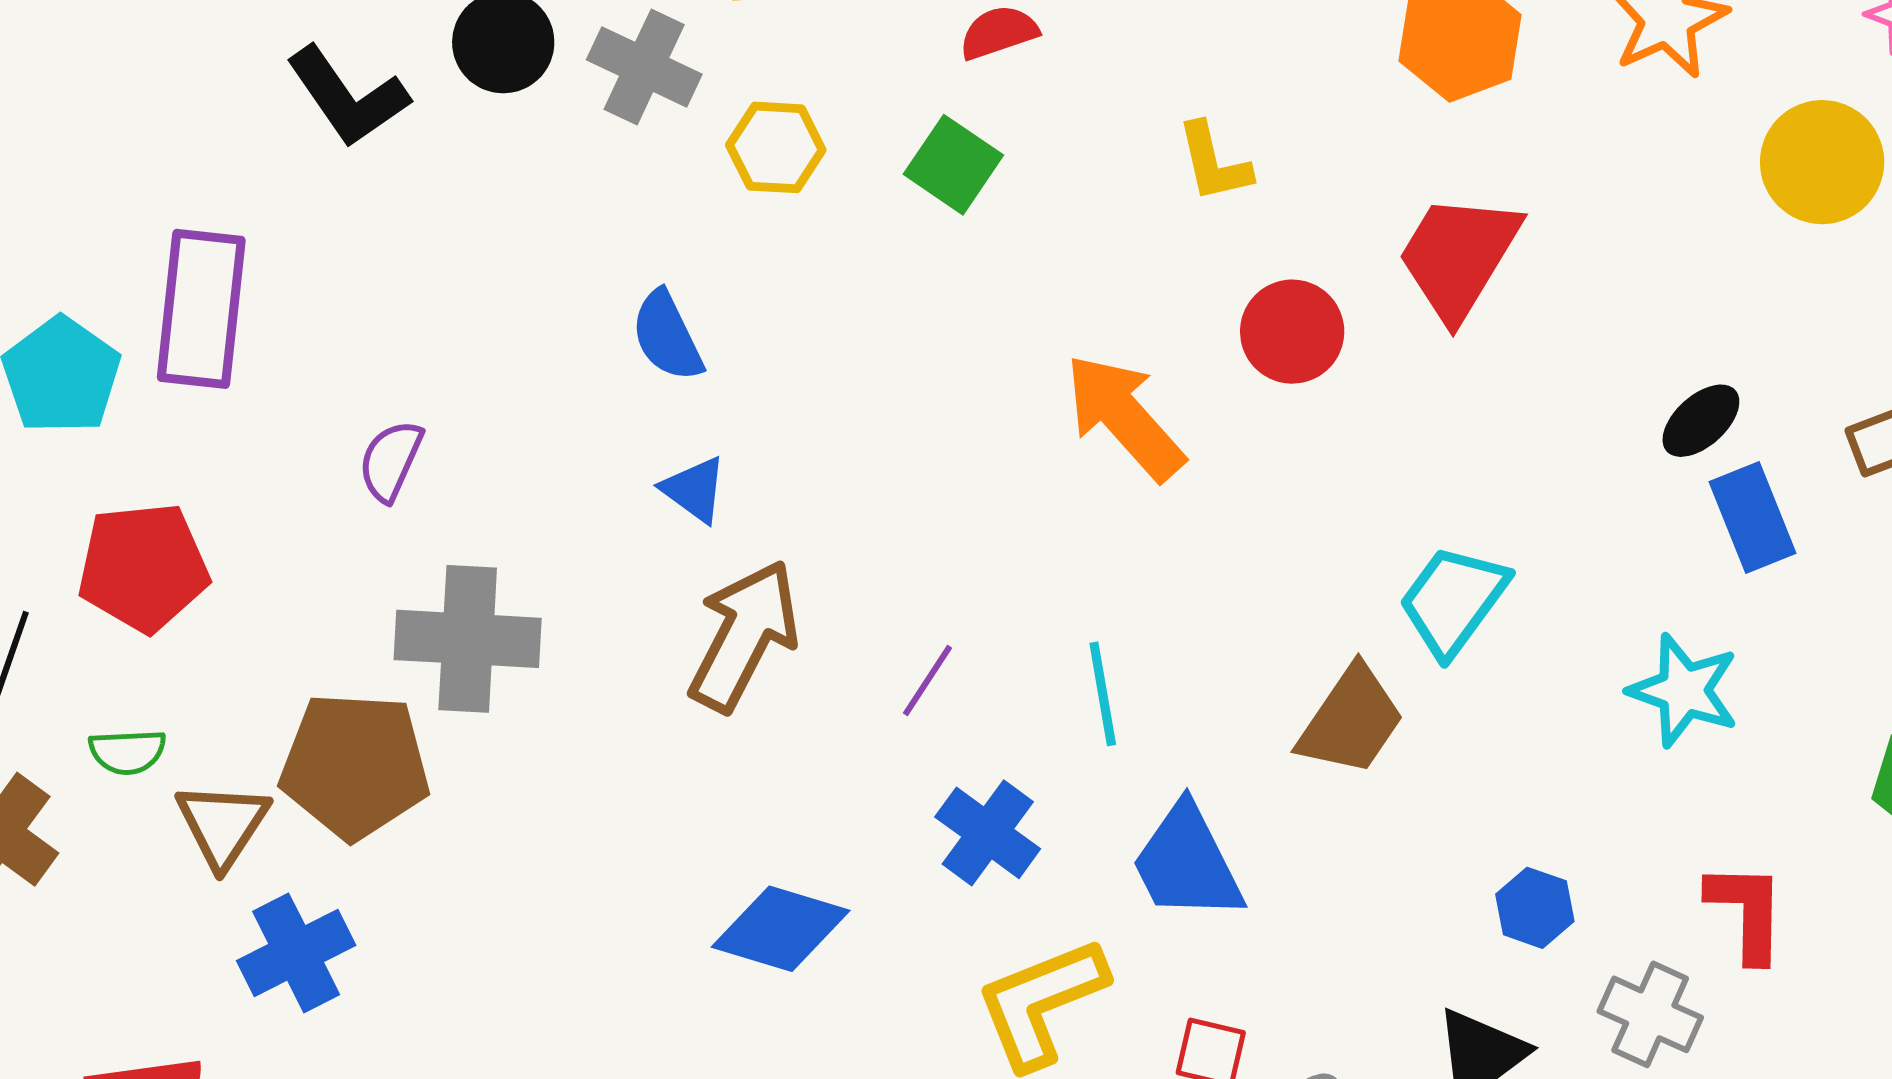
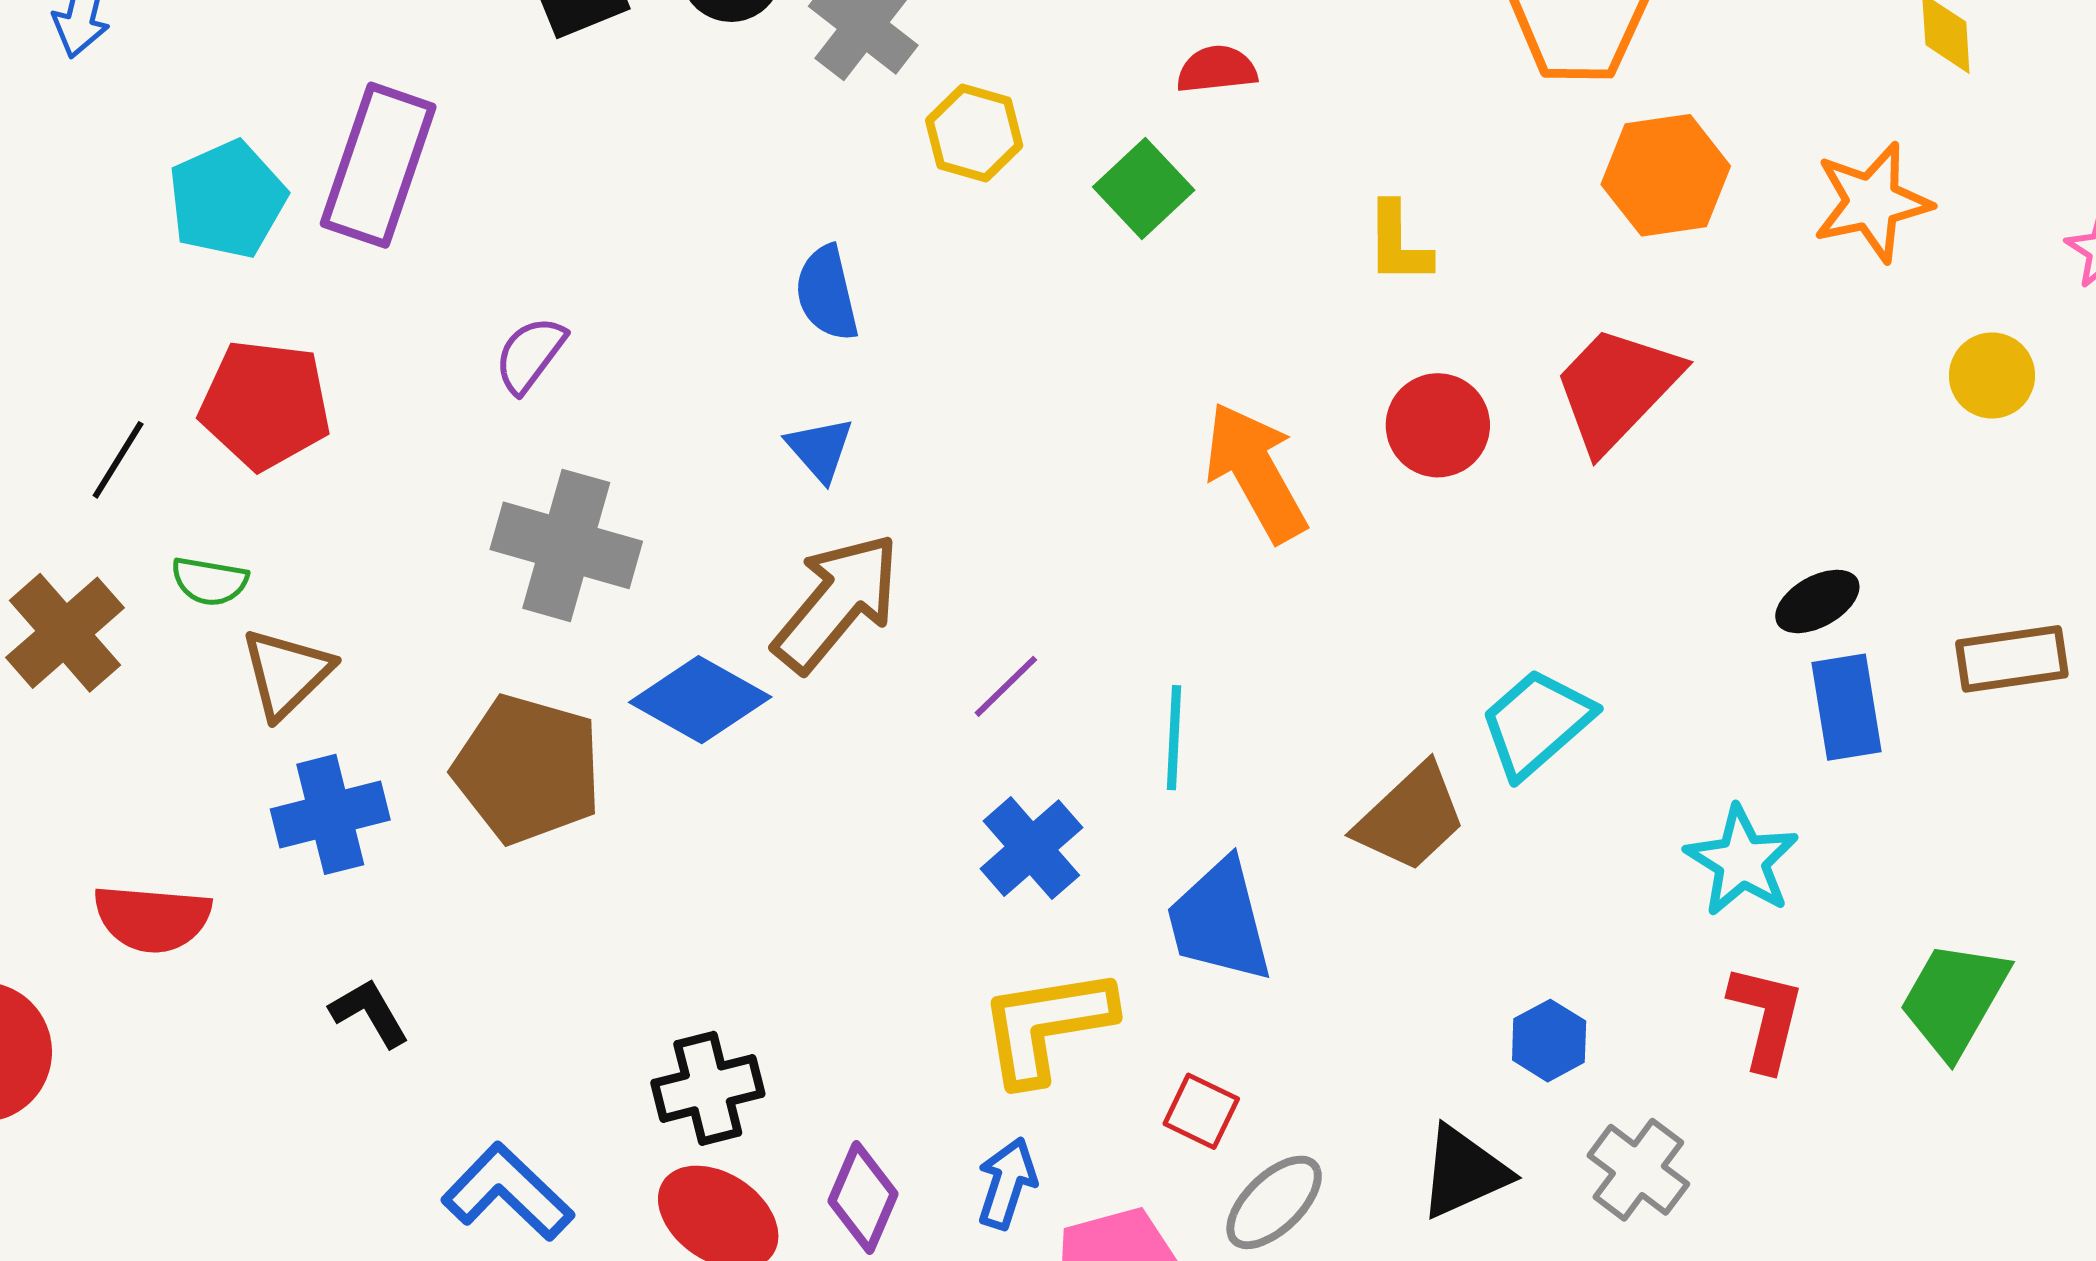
yellow circle: (1822, 162) -> (1992, 376), size x0.7
brown pentagon: (355, 766) -> (528, 769), moved
red L-shape: (1747, 912) -> (1766, 1018), moved
blue diamond: (781, 929) -> (700, 700), moved

